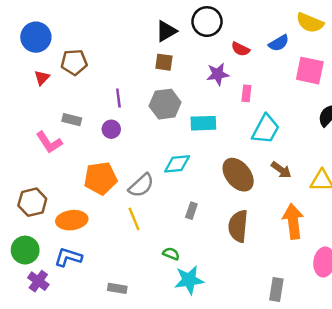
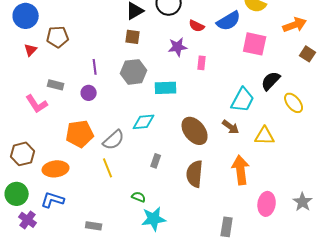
blue semicircle: (279, 43) -> (229, 21), size x1.4
cyan trapezoid: (266, 129) -> (243, 100), moved

